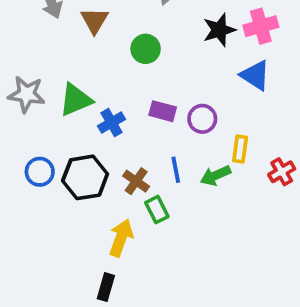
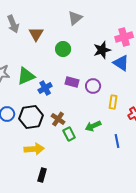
black star: (219, 30) -> (102, 50), moved
blue line: (176, 170) -> (117, 141), moved
green arrow: (216, 176) -> (93, 126), moved
yellow arrow: (121, 238) -> (34, 149), moved, turned 66

